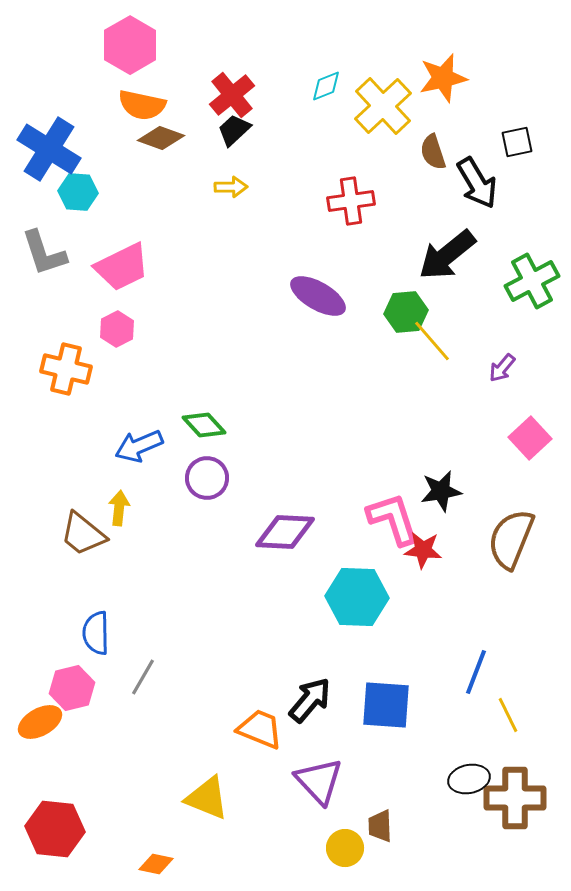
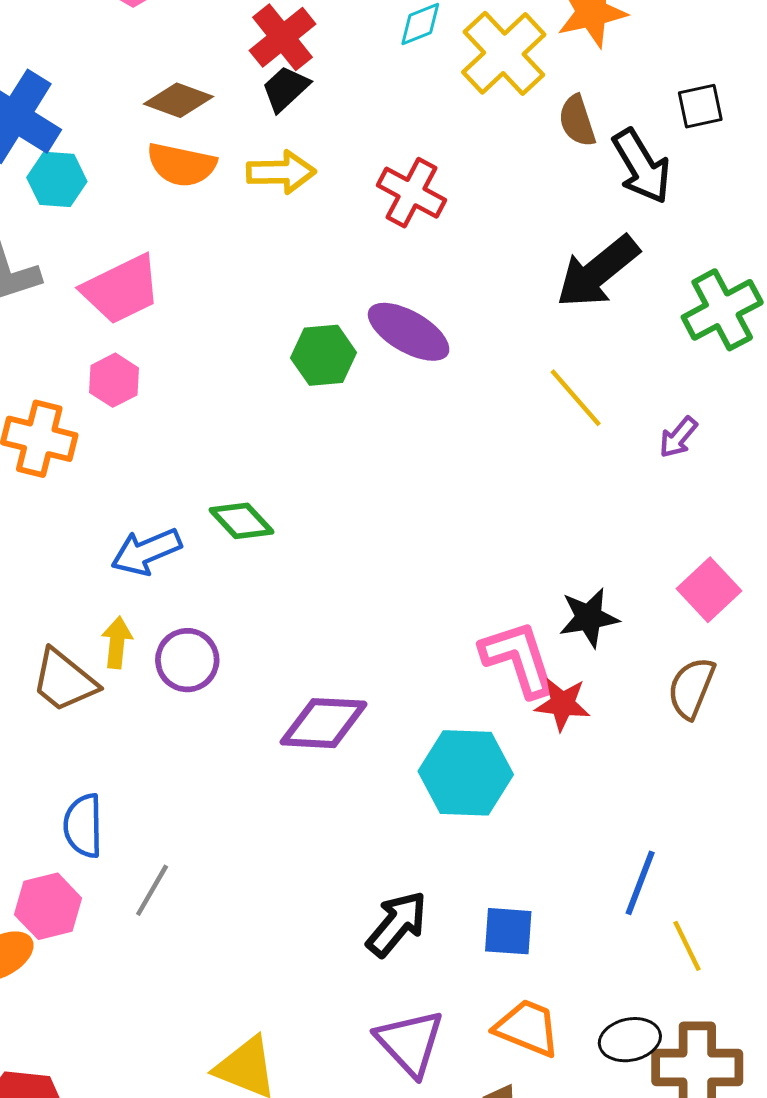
orange semicircle: (142, 105) -> (181, 165), moved
yellow arrow: (231, 187) -> (281, 172), size x1.4
red cross: (351, 201) -> (412, 193), moved, turned 36
green hexagon: (406, 312) -> (324, 355), moved
pink square: (530, 438) -> (709, 590), moved
purple circle: (207, 478) -> (187, 660), moved
purple diamond: (285, 532) -> (324, 723), moved
brown semicircle: (511, 539) -> (691, 688), size x0.7
blue square: (386, 705) -> (508, 931), size x0.7
orange trapezoid: (260, 729) -> (527, 1028), moved

